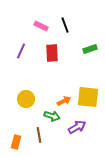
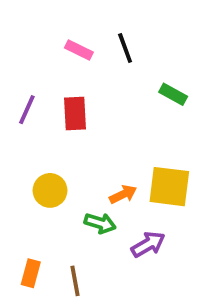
green rectangle: (90, 49) -> (173, 94), turned 48
purple line: (21, 51) -> (27, 110), moved
red rectangle: (52, 53) -> (75, 113), moved
brown line: (39, 135) -> (75, 281), moved

